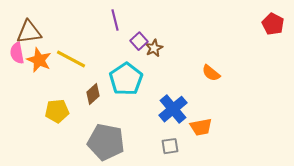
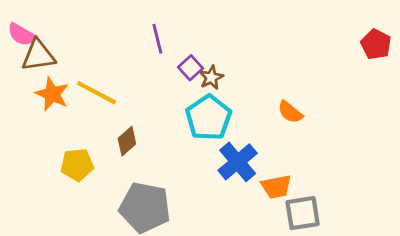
pink semicircle: (17, 53) -> (22, 35), moved, turned -50
cyan pentagon: (126, 79) -> (209, 118), moved
gray square: (170, 146) -> (303, 213), moved, size x1.5

